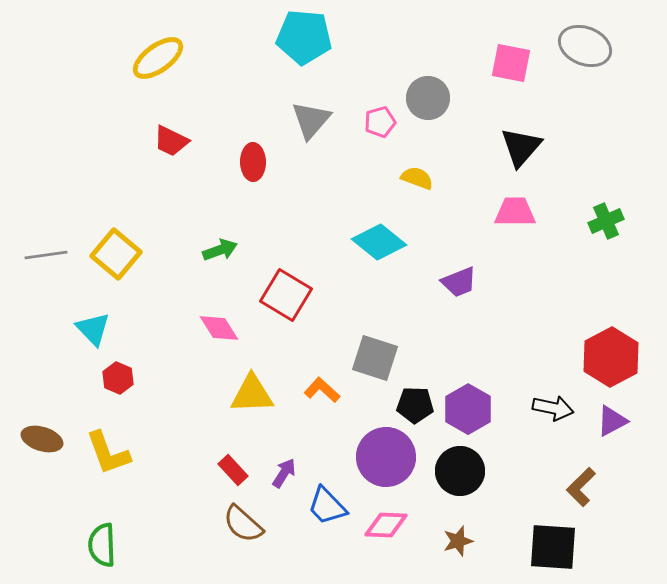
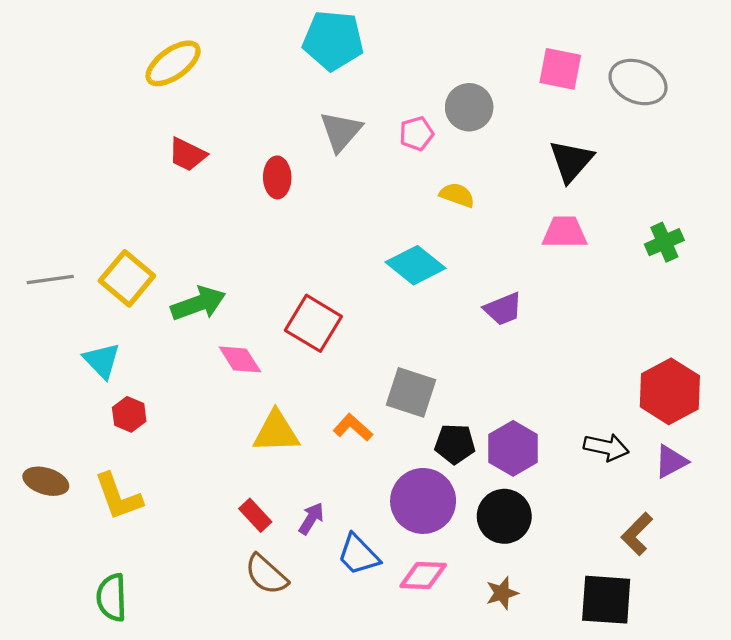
gray ellipse: (585, 46) -> (638, 82), moved
green arrow: (220, 250) -> (198, 304), moved, size x1.4

